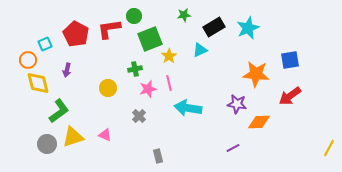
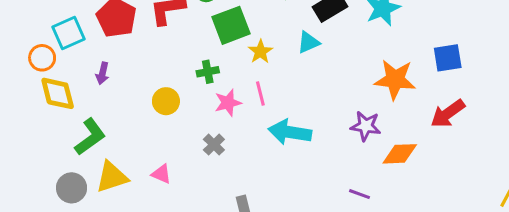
cyan square: (45, 44) -> (68, 33), size x1.5
purple line: (233, 148) -> (359, 194), turned 48

